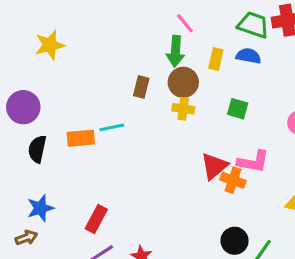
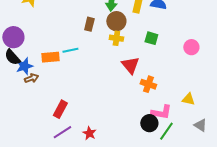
black semicircle: (37, 149) -> (12, 57), moved, turned -54
pink L-shape: (253, 162) -> (161, 112), moved
red triangle: (214, 166) -> (130, 65), moved, turned -30
blue star: (40, 208) -> (24, 66), moved
brown arrow: (26, 238) -> (31, 78), moved

